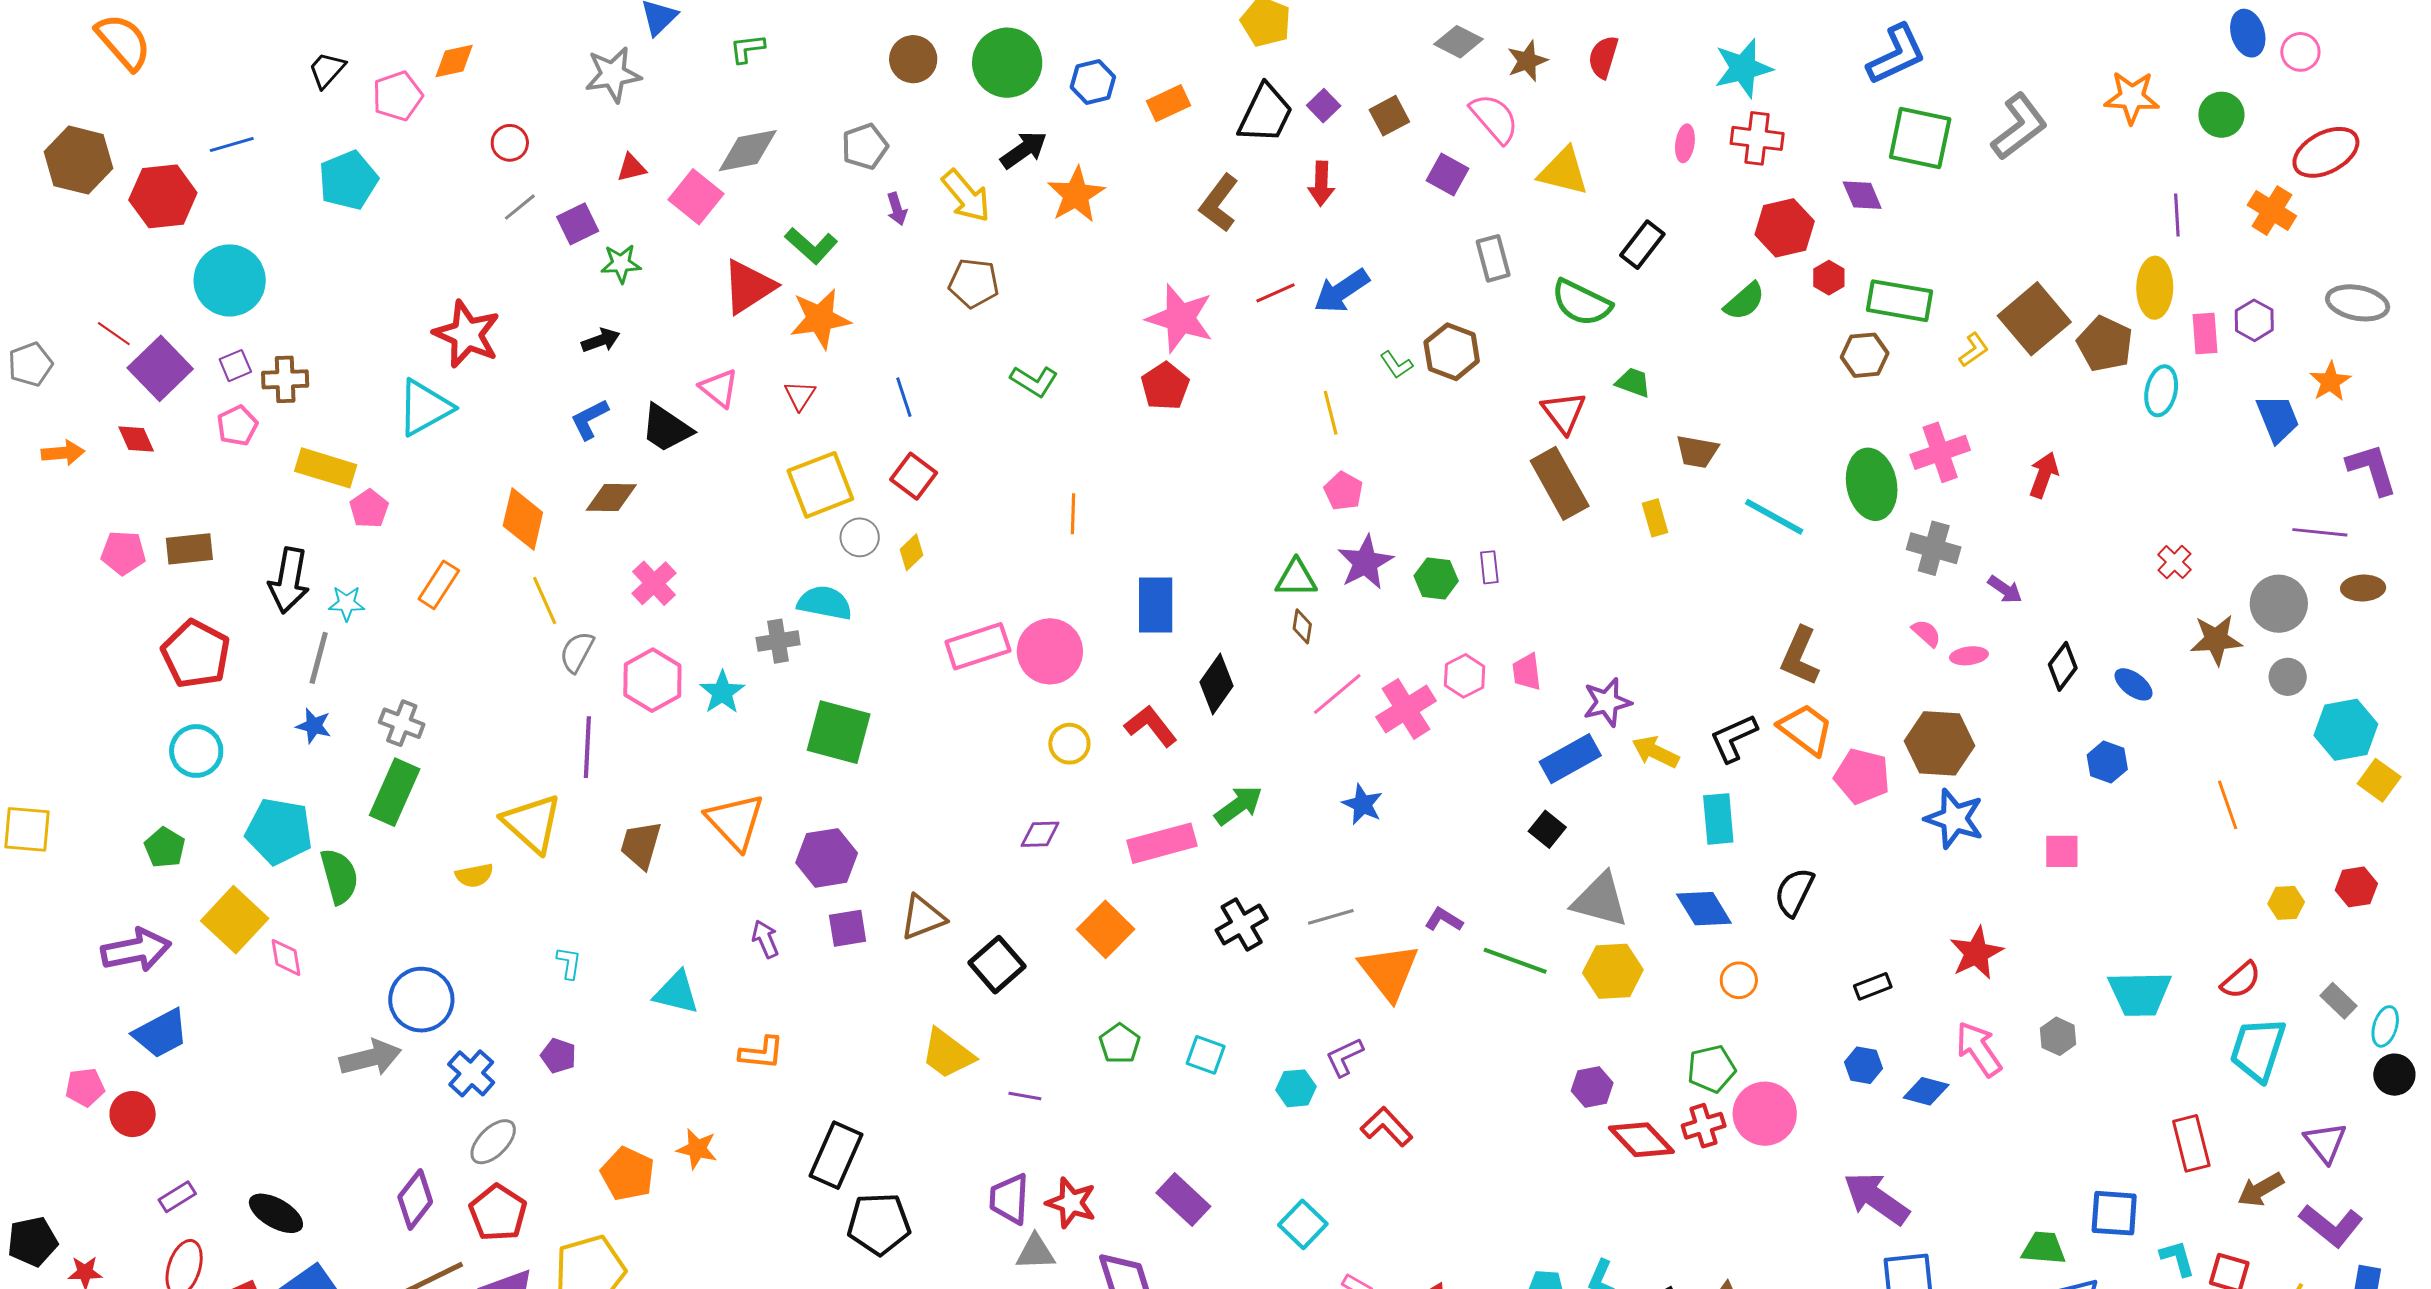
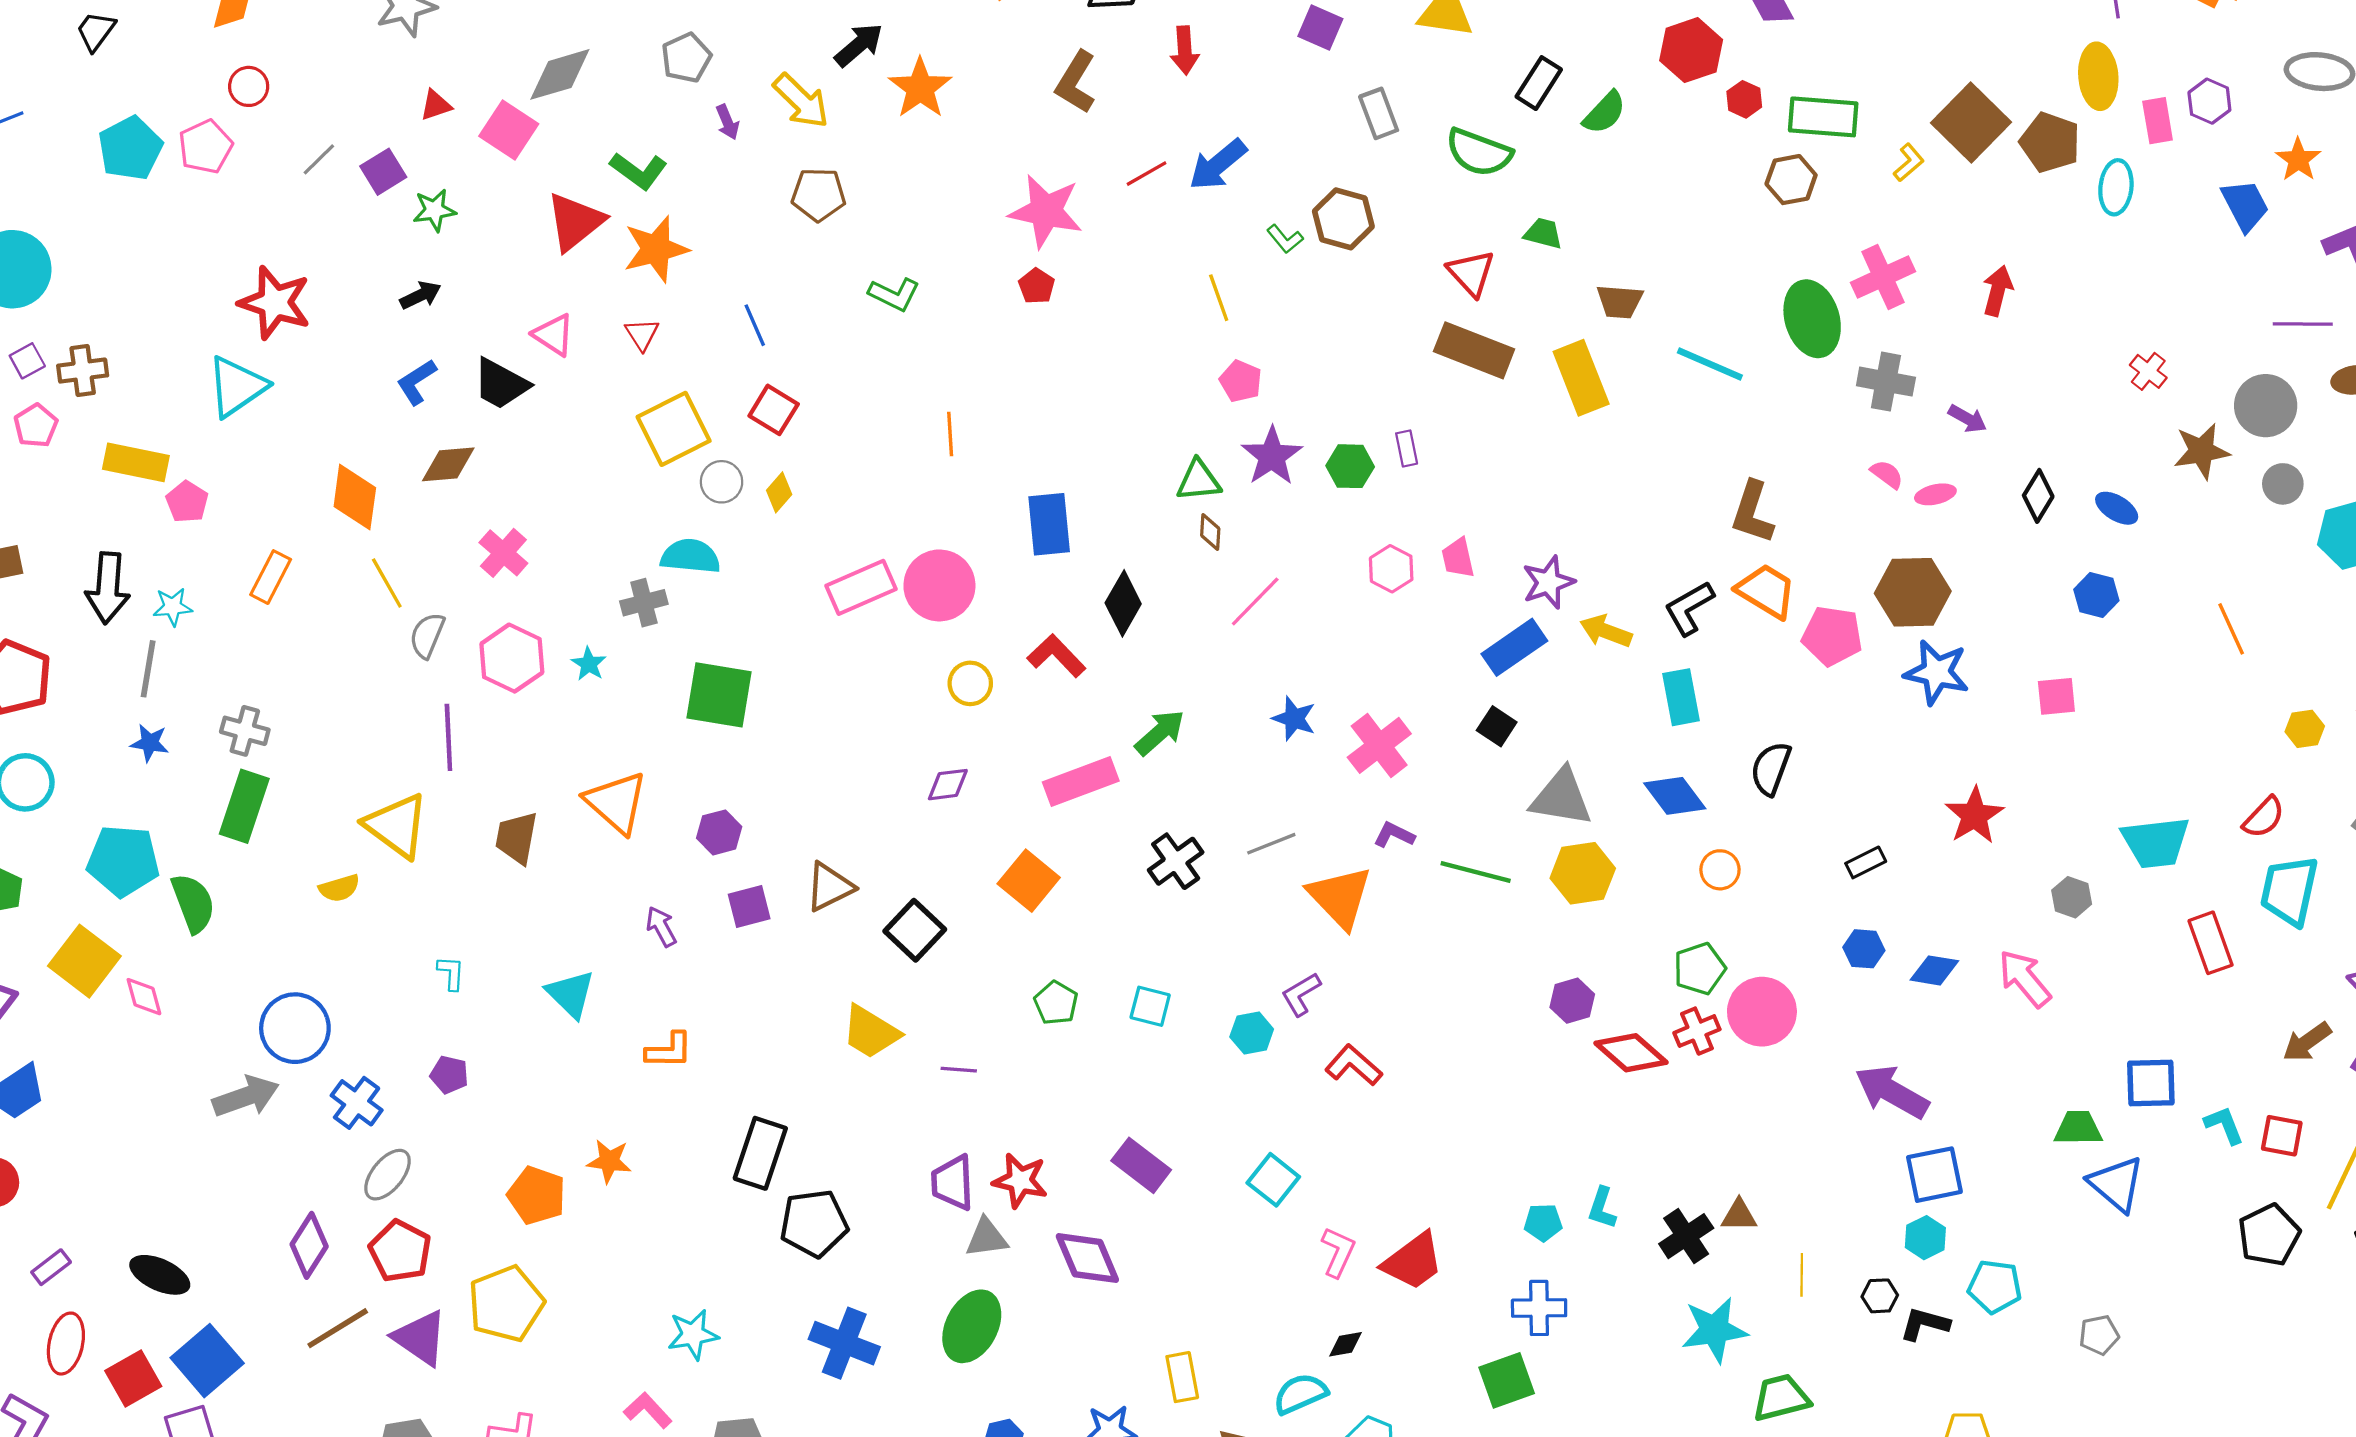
pink pentagon: (398, 96) -> (205, 147), moved
red circle: (510, 143) -> (249, 86), moved
green semicircle: (1744, 301) -> (1604, 113), moved
red pentagon: (1165, 386) -> (1037, 286), size x0.7
brown rectangle: (1560, 483) -> (1474, 350), turned -34
yellow rectangle: (1655, 518) -> (1581, 378), size x1.8
cyan star: (722, 692) -> (589, 664), size x0.7
pink cross: (1406, 709) -> (1379, 745), moved
purple hexagon: (827, 858) -> (719, 832), size x0.7
cyan triangle: (676, 993) -> (571, 994), turned 36
pink arrow: (1979, 1049) -> (2025, 978), moved
red rectangle: (2191, 1143) -> (2211, 943), moved

